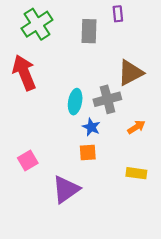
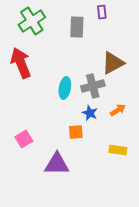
blue star: (91, 127) -> (90, 113), moved
purple triangle: (66, 189) -> (57, 164), turned 36

